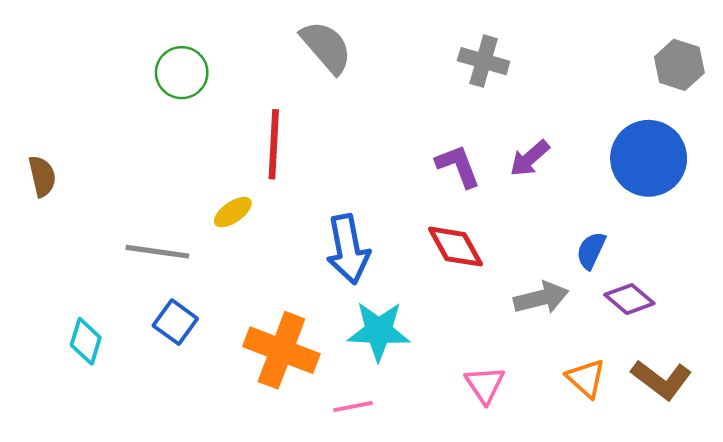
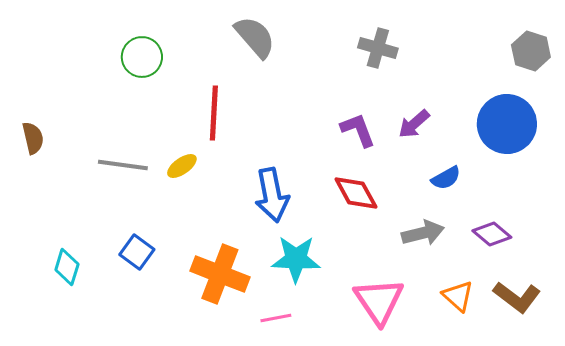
blue semicircle: (591, 250) -> (446, 178), moved, turned -144
gray line: (157, 252) -> (123, 165), moved
pink triangle: (485, 385) -> (379, 301), size x1.6

